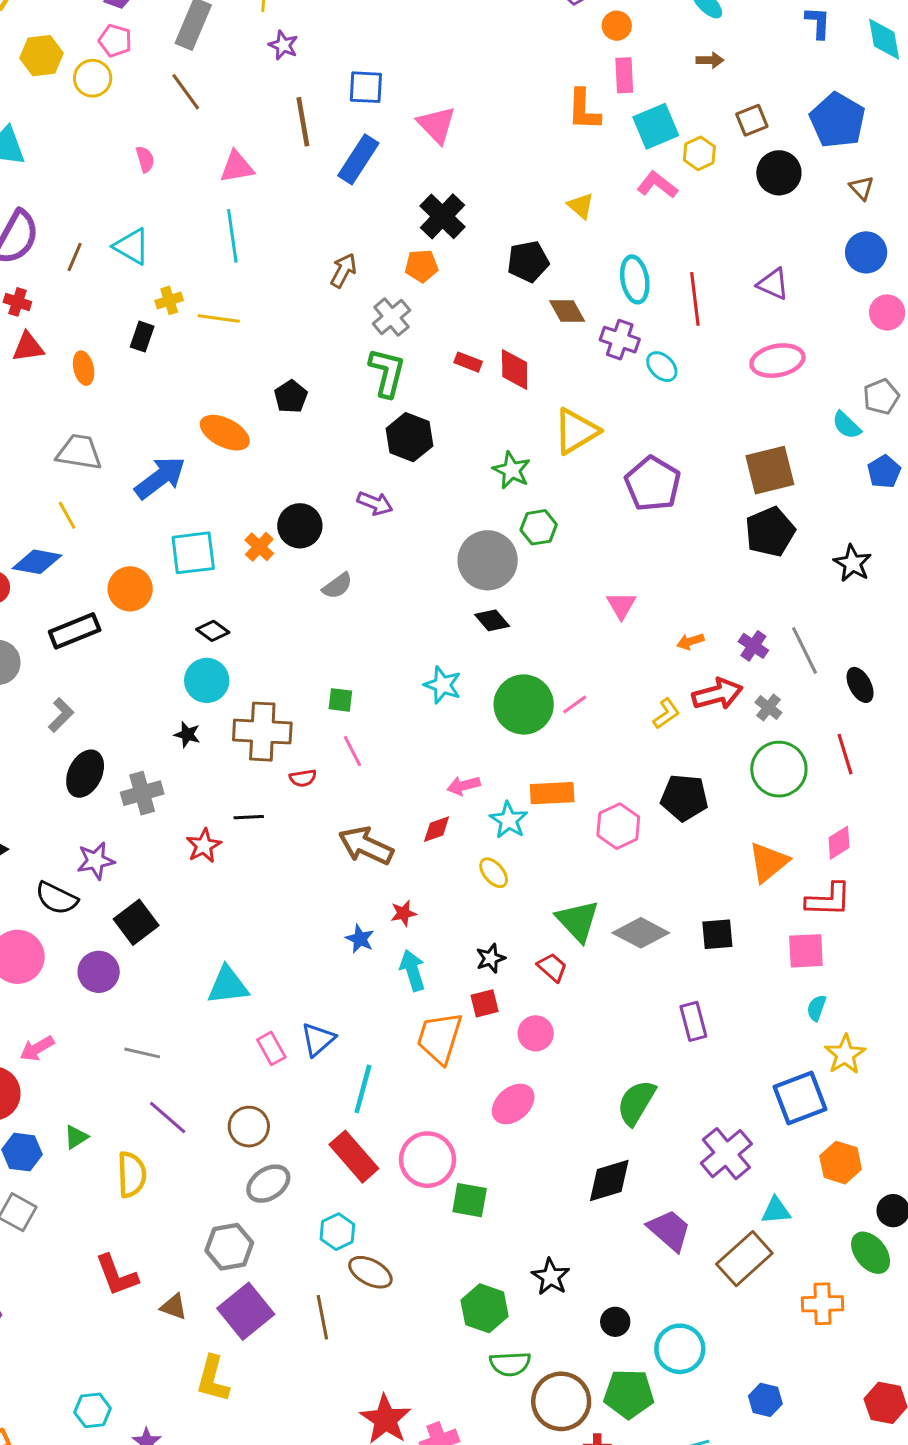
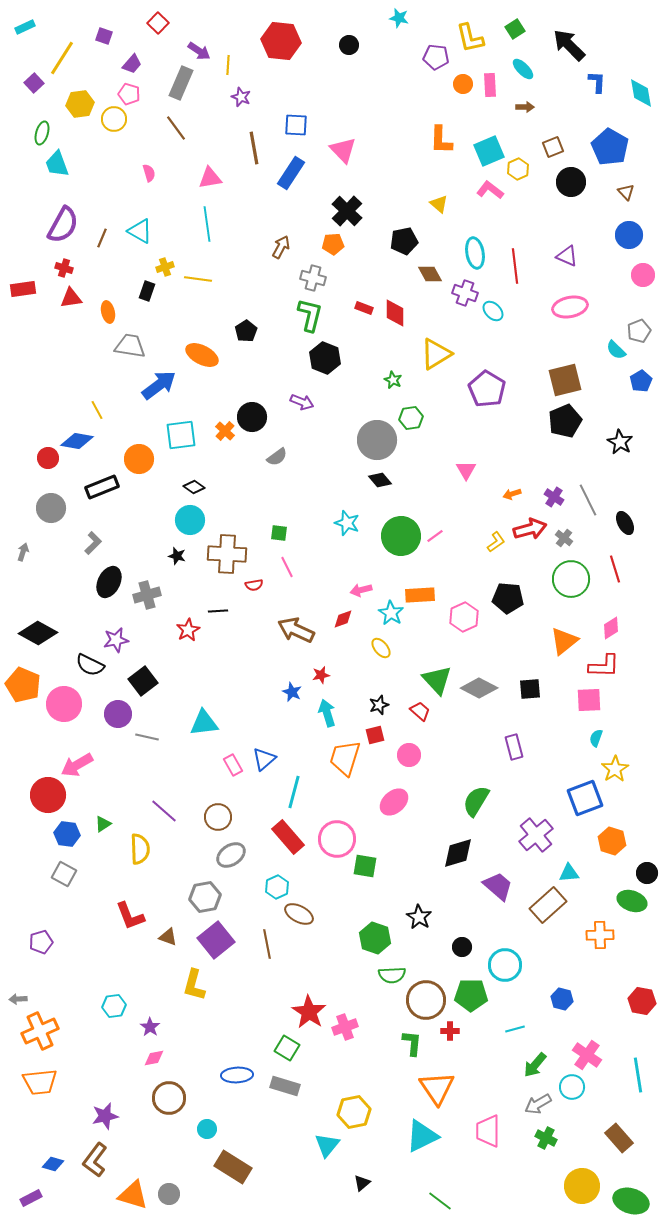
pink rectangle: (624, 75) -> (490, 85), moved
gray cross: (391, 317) -> (313, 278), turned -35
gray trapezoid: (79, 452) -> (130, 346), moved
green star: (512, 470) -> (393, 380), size x0.7
pink arrow: (37, 1048) -> (77, 765), size x1.4
gray line: (142, 1053) -> (147, 737), moved
green ellipse: (871, 1253) -> (632, 901), turned -32

